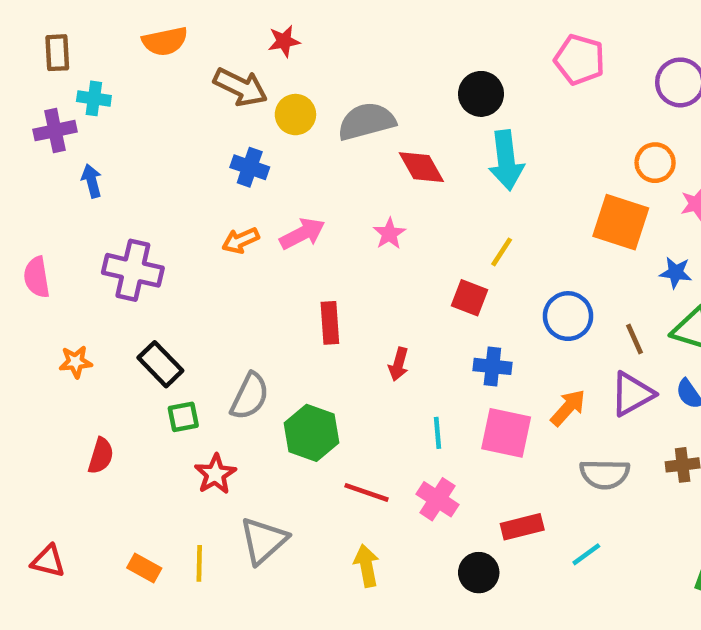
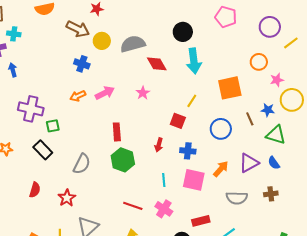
orange square: (621, 222) -> (230, 88), moved, turned -30
brown line: (634, 339) -> (250, 119), moved
red arrow: (399, 364) -> (159, 145), moved
green square: (183, 417) -> (53, 126), moved
green hexagon: (311, 433) -> (123, 160), moved
red semicircle: (101, 456) -> (35, 190), moved

